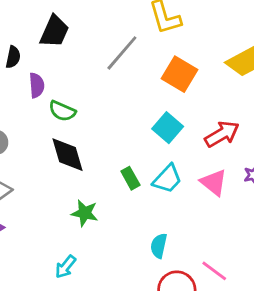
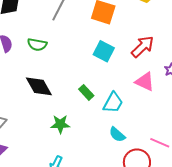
green semicircle: (62, 111) -> (37, 44), moved
cyan trapezoid: (167, 179) -> (113, 103), moved
cyan semicircle: (159, 246) -> (117, 135), turned -48

